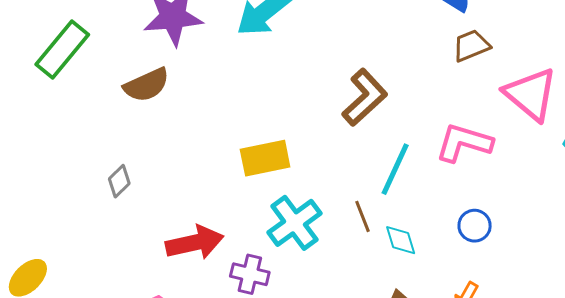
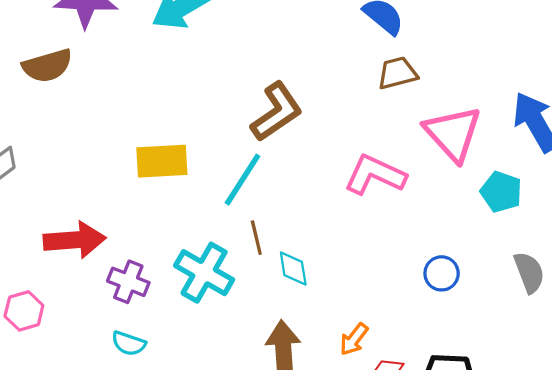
cyan line: (395, 169) -> (243, 180), moved
cyan cross: (294, 223) -> (204, 273), moved, turned -32
blue circle: (475, 226) -> (442, 273), moved

